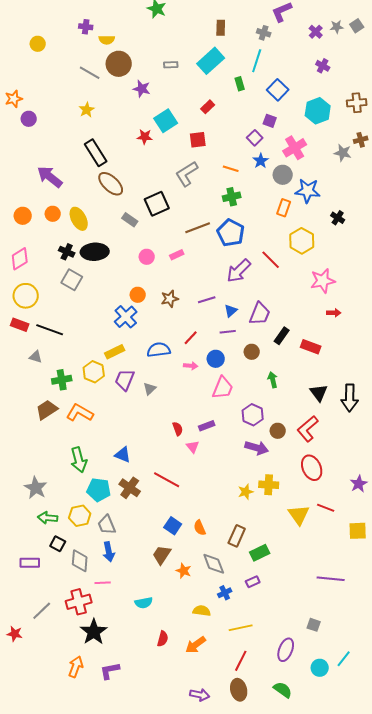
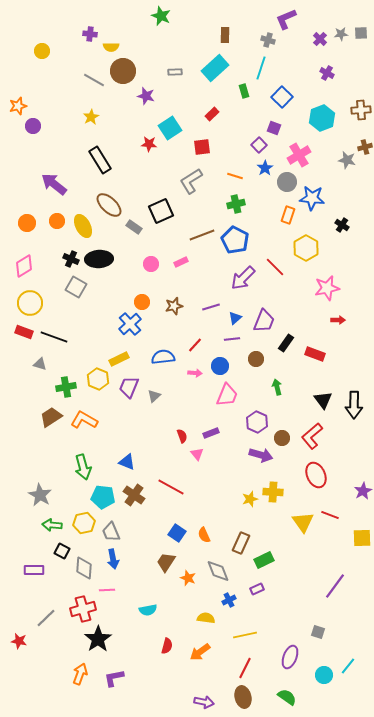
gray square: (357, 26) -> (361, 33), turned 32
brown ellipse: (111, 184) -> (109, 205), moved
purple line: (331, 579) -> (335, 586), turned -60

